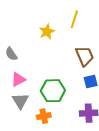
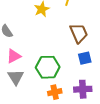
orange cross: (44, 116) -> (55, 92), moved

